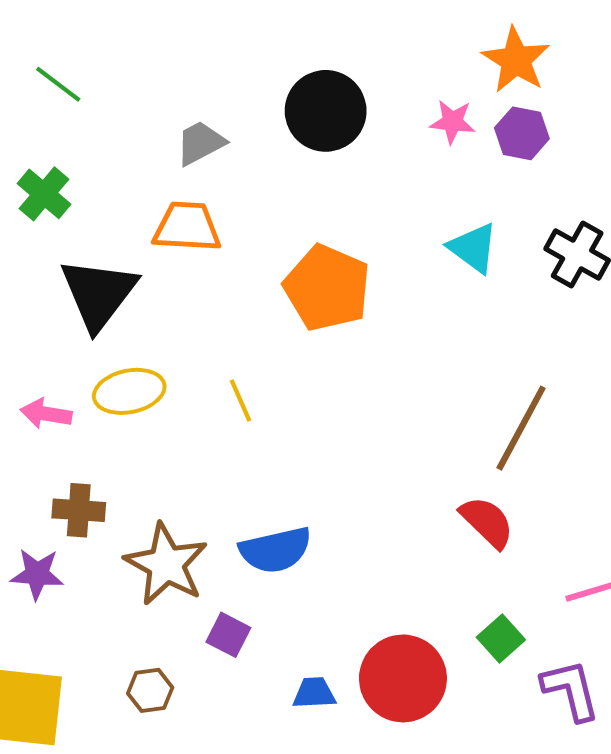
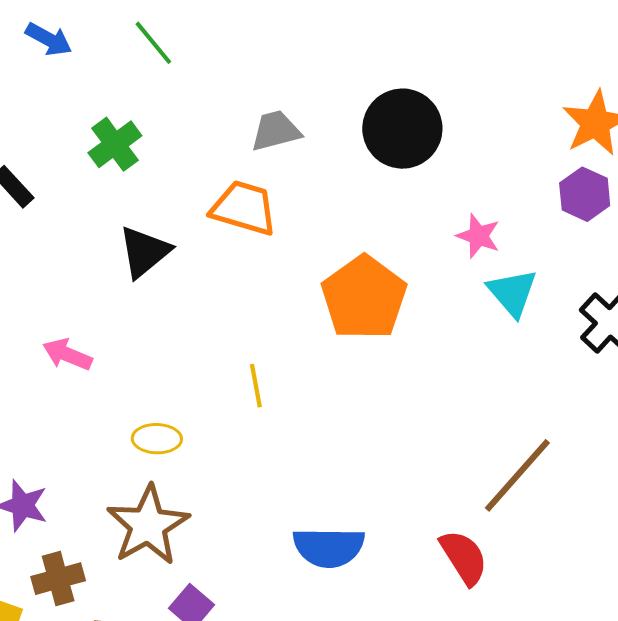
pink star: (452, 122) -> (478, 236), moved
black triangle: (98, 294) -> (144, 252), size x0.7
yellow ellipse: (129, 391) -> (157, 439), moved, size x0.7
brown cross: (79, 510) -> (58, 579), moved, turned -33
blue semicircle: (276, 550) -> (329, 547), moved

